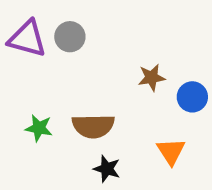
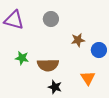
gray circle: (70, 37) -> (51, 19), moved
green star: (39, 128) -> (22, 58), moved

